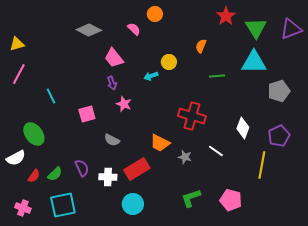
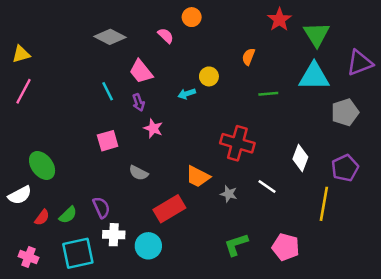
purple triangle: (291, 29) -> (360, 63), moved
cyan line: (51, 96) -> (108, 91), moved
white cross: (108, 177) -> (114, 235), moved
cyan circle: (133, 204) -> (148, 246), moved

